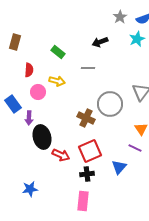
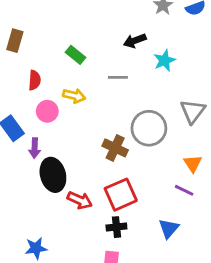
cyan star: (137, 39) -> (164, 60), moved
blue triangle: (119, 167) -> (169, 228), moved

